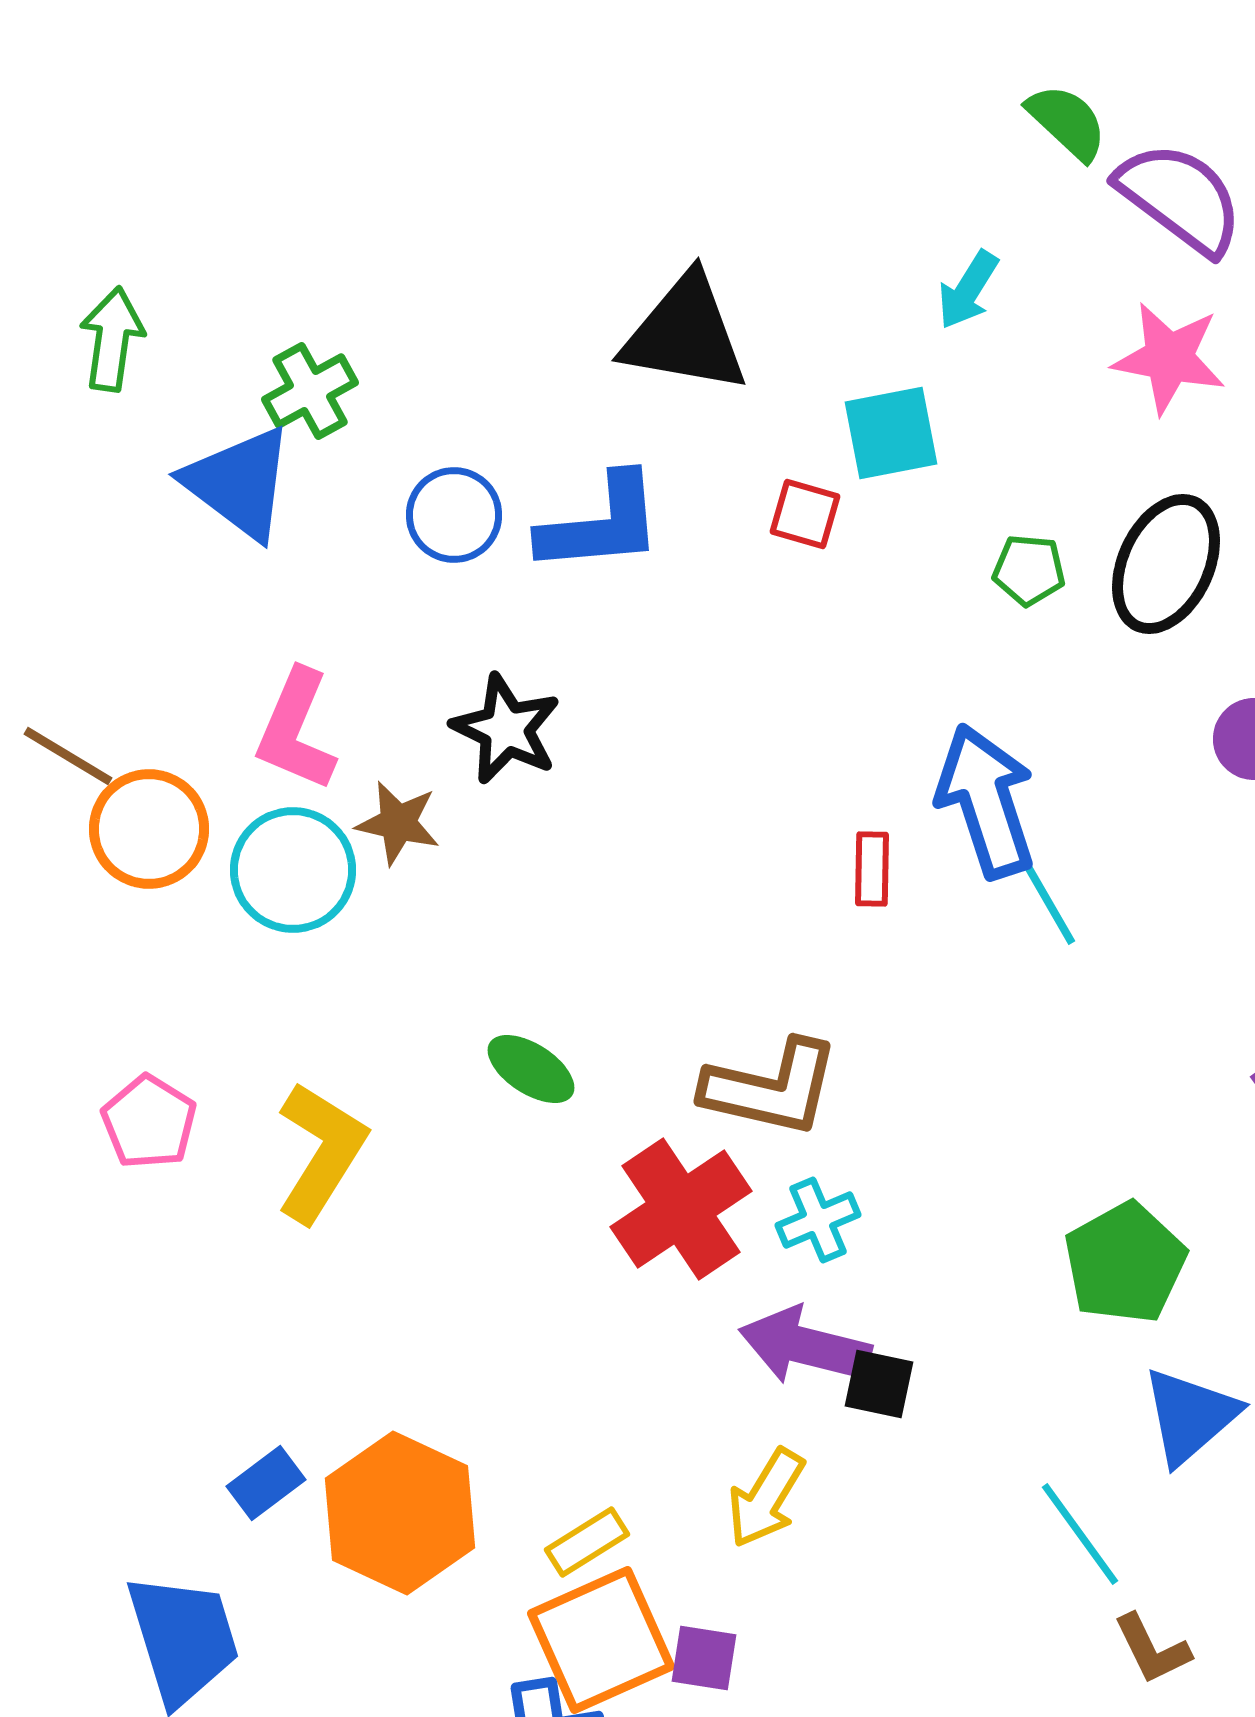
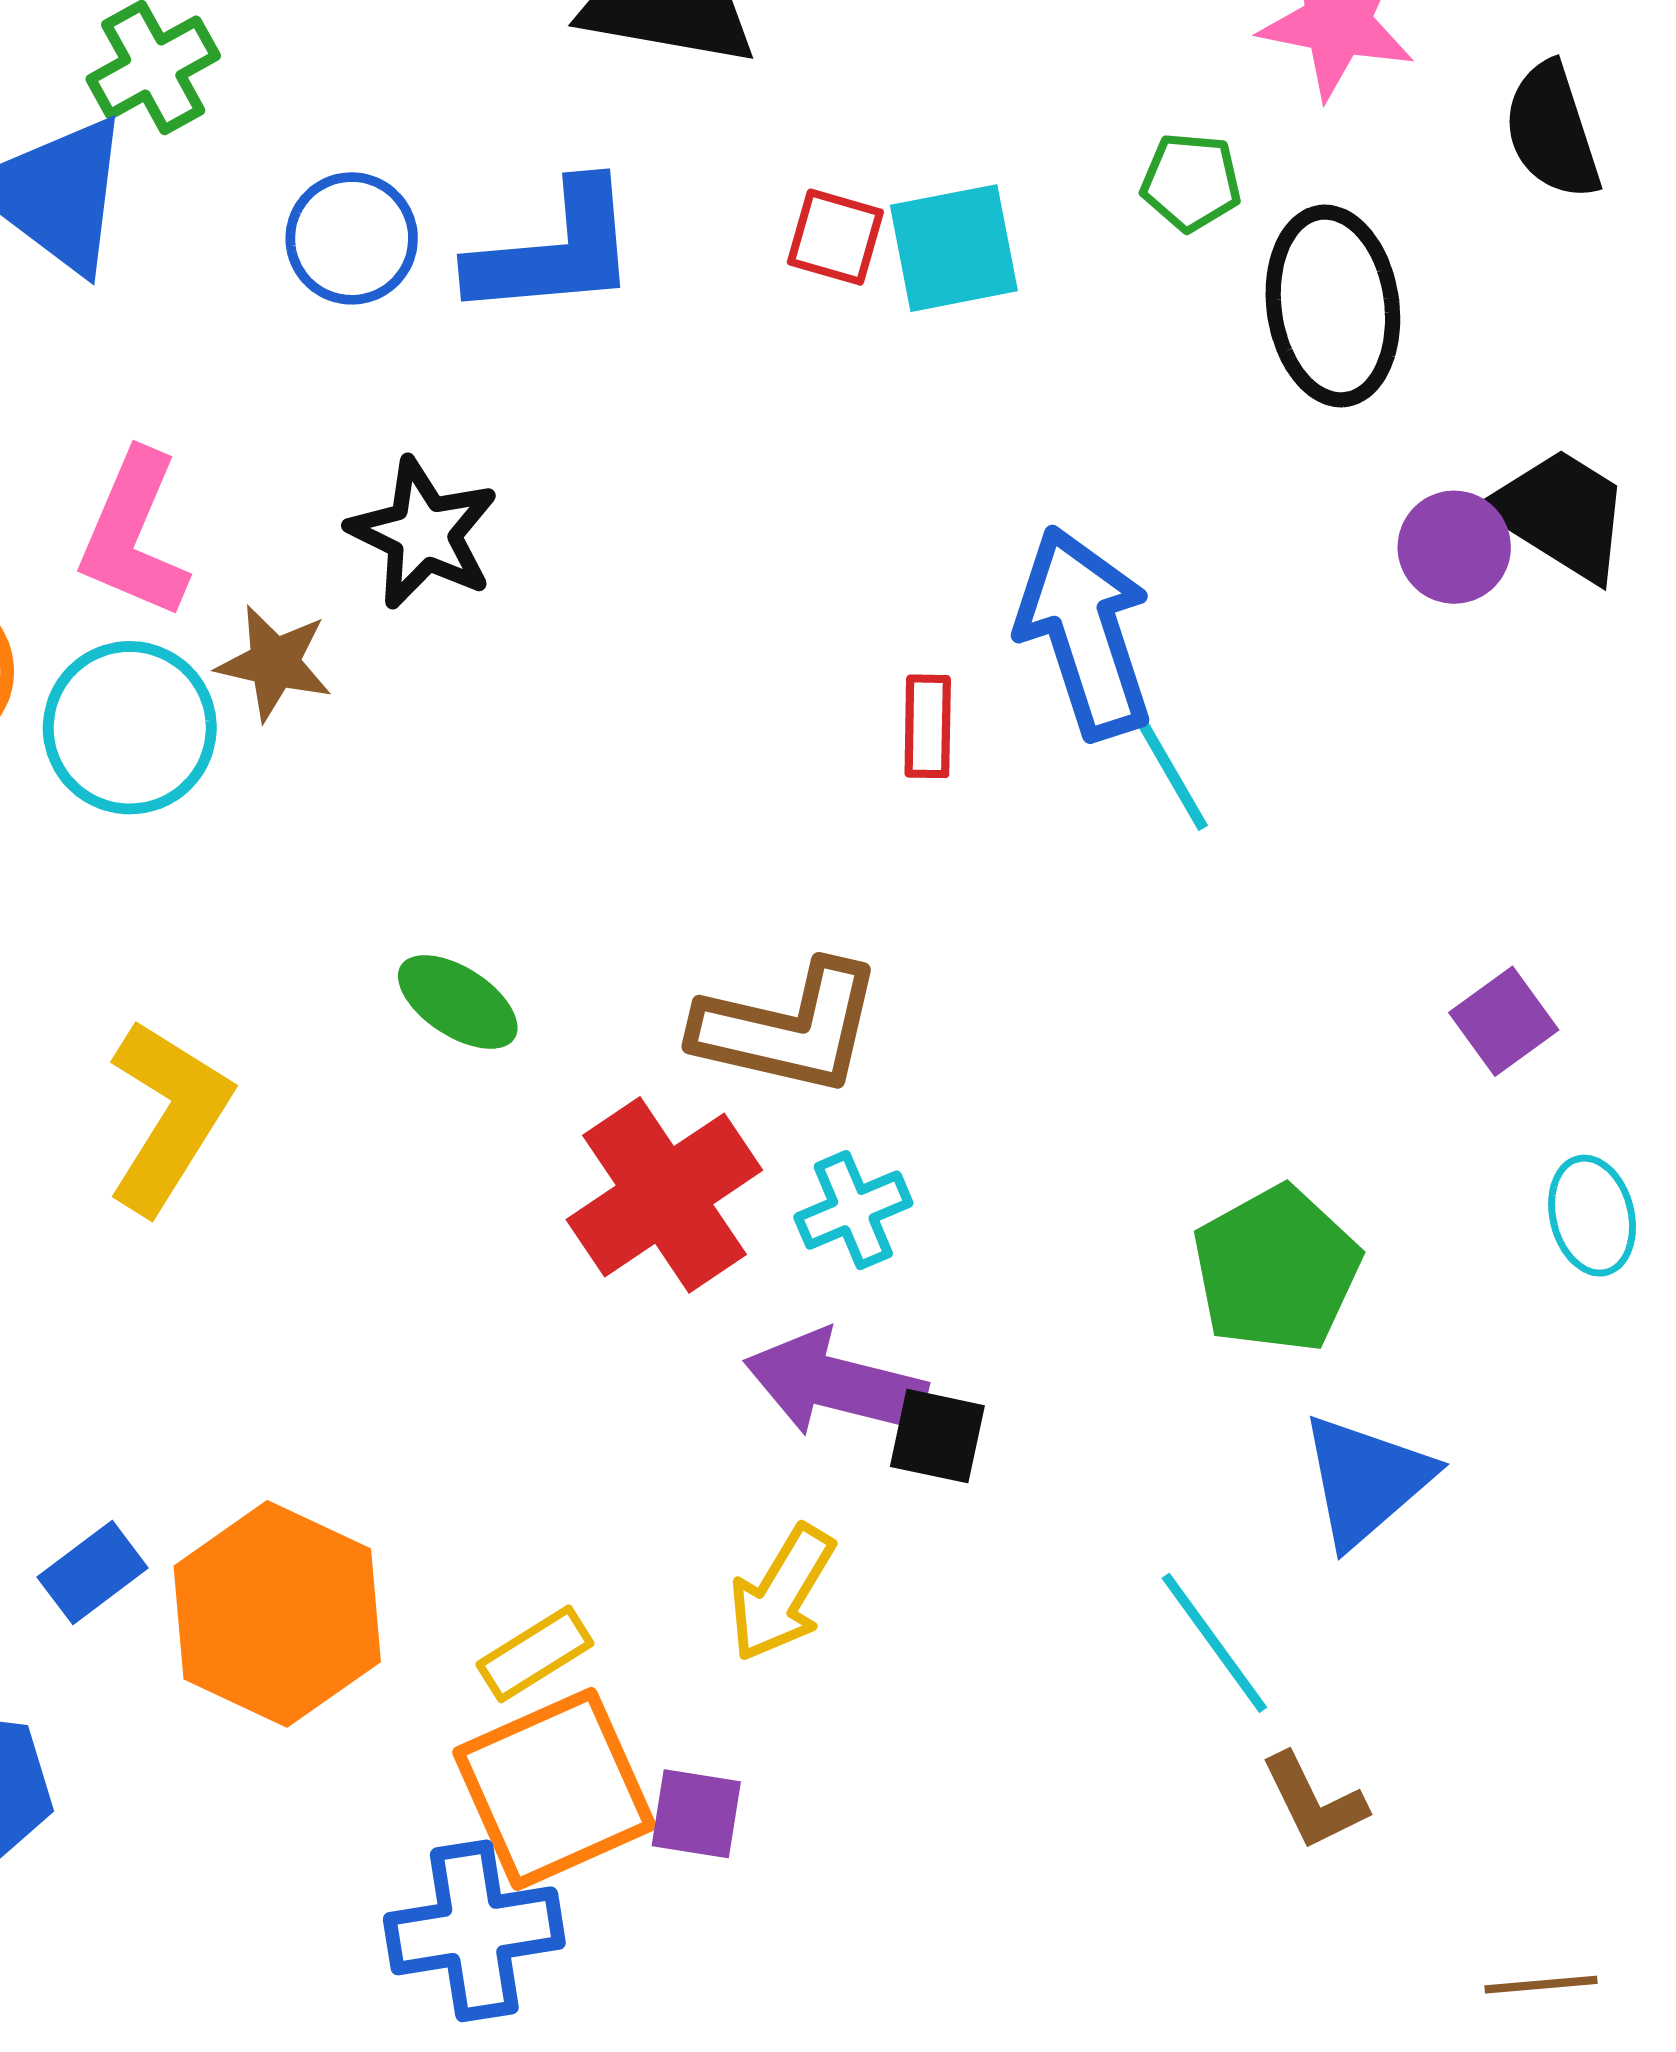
cyan square: (891, 433) -> (954, 248), moved
black ellipse: (1166, 564) -> (1333, 306), turned -33
green pentagon: (1029, 570) -> (1191, 182), moved

